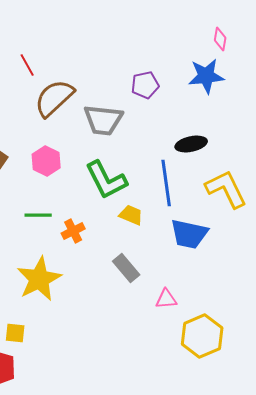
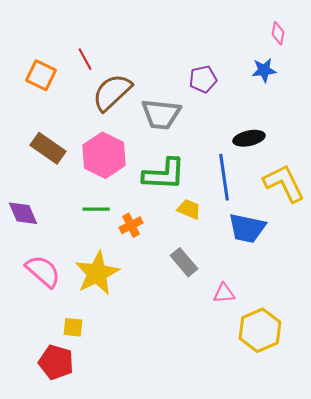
blue star: (206, 76) -> (264, 70), size x0.7
pink hexagon: (46, 161) -> (104, 155), size x1.5
green L-shape: (106, 180) -> (164, 174), turned -60

